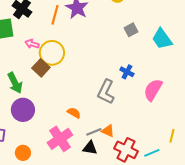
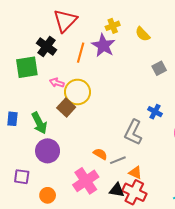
gray line: (94, 132) -> (118, 160), moved
red cross: (126, 150) -> (134, 192), moved

